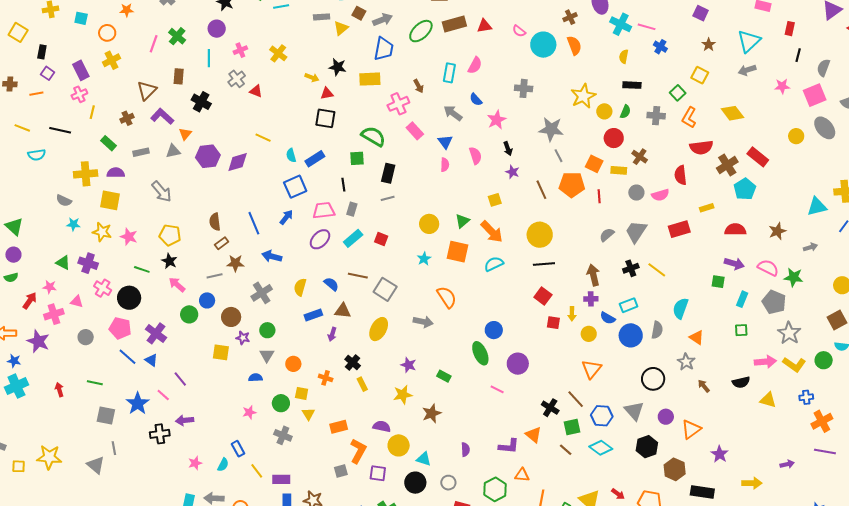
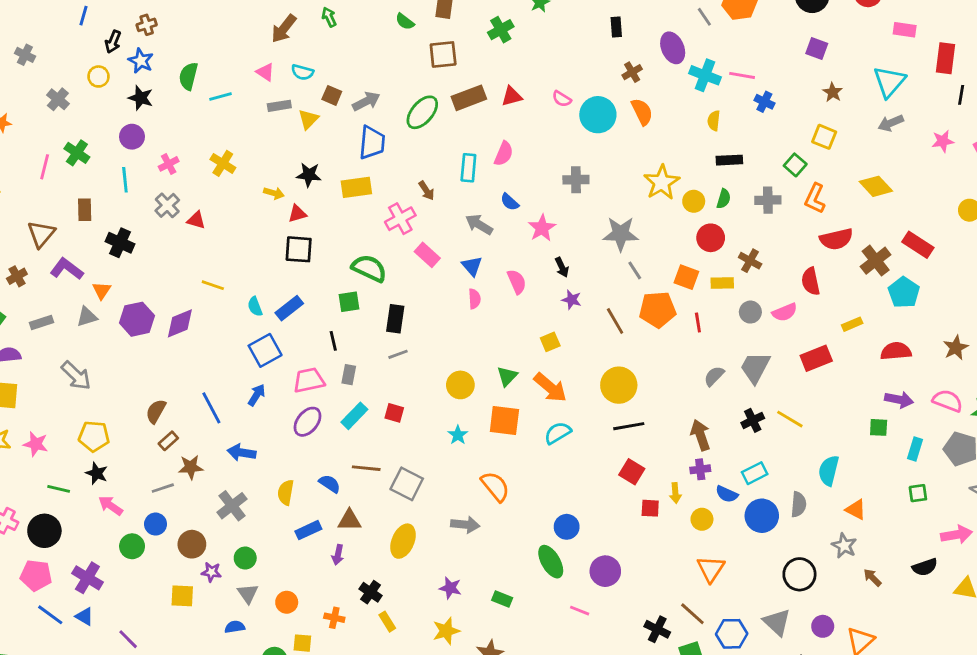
red rectangle: (790, 29) -> (946, 58), size x1.5
brown semicircle: (215, 222) -> (156, 411), turned 42

